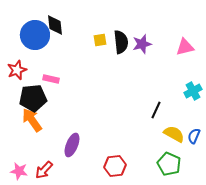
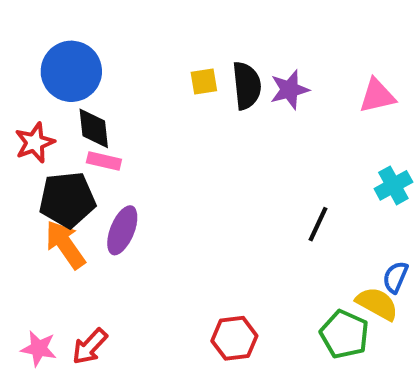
black diamond: (55, 25) -> (94, 128), moved
yellow semicircle: (174, 134) -> (377, 304), moved
purple ellipse: (72, 145) -> (122, 230), moved

